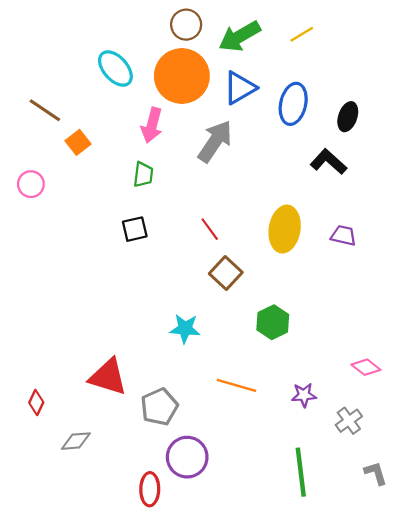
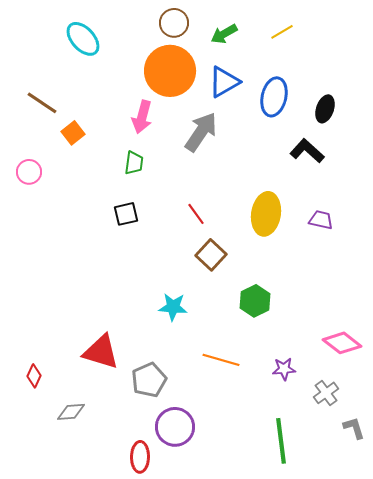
green arrow: (240, 36) -> (224, 34), size x0.7
cyan ellipse: (115, 69) -> (83, 39), moved
pink diamond: (366, 367) -> (342, 343), size x1.4
gray L-shape: (376, 473) -> (354, 428), moved

